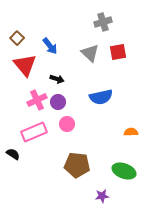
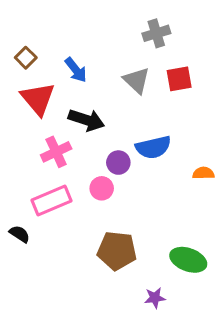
black arrow: (57, 79) -> (86, 120), size x1.6
purple circle: (58, 102) -> (118, 163), moved
orange semicircle: (131, 132) -> (203, 173), moved

